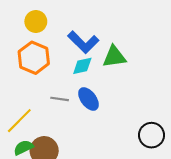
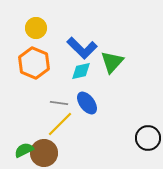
green triangle: (114, 57) -> (112, 62), turned -40
yellow line: (19, 121) -> (60, 124), moved

